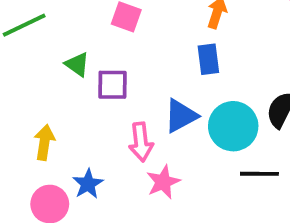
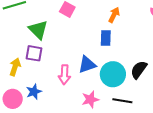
green triangle: (77, 64) -> (38, 30), size x1.5
purple square: (112, 85) -> (34, 53), moved
pink star: (163, 182) -> (90, 99), moved

